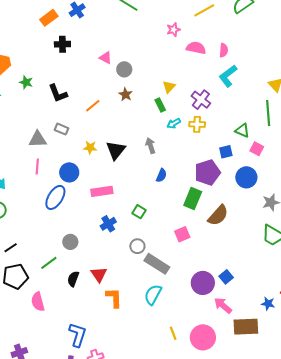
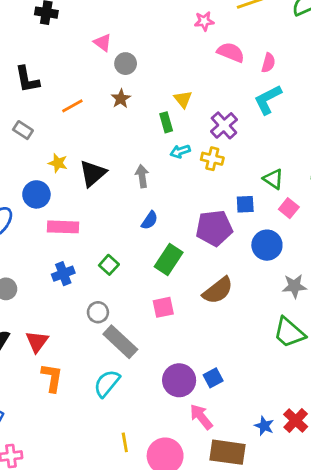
yellow triangle: (169, 87) -> (183, 99), turned -32
blue circle: (69, 172) -> (36, 194), moved
green rectangle: (193, 199) -> (169, 260), moved

